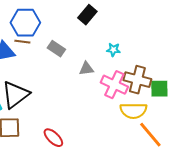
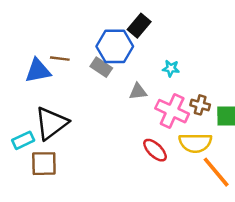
blue hexagon: (25, 23) -> (115, 46), moved
brown cross: (137, 80) -> (200, 105), size x0.6
red ellipse: (53, 138) -> (155, 150), moved

